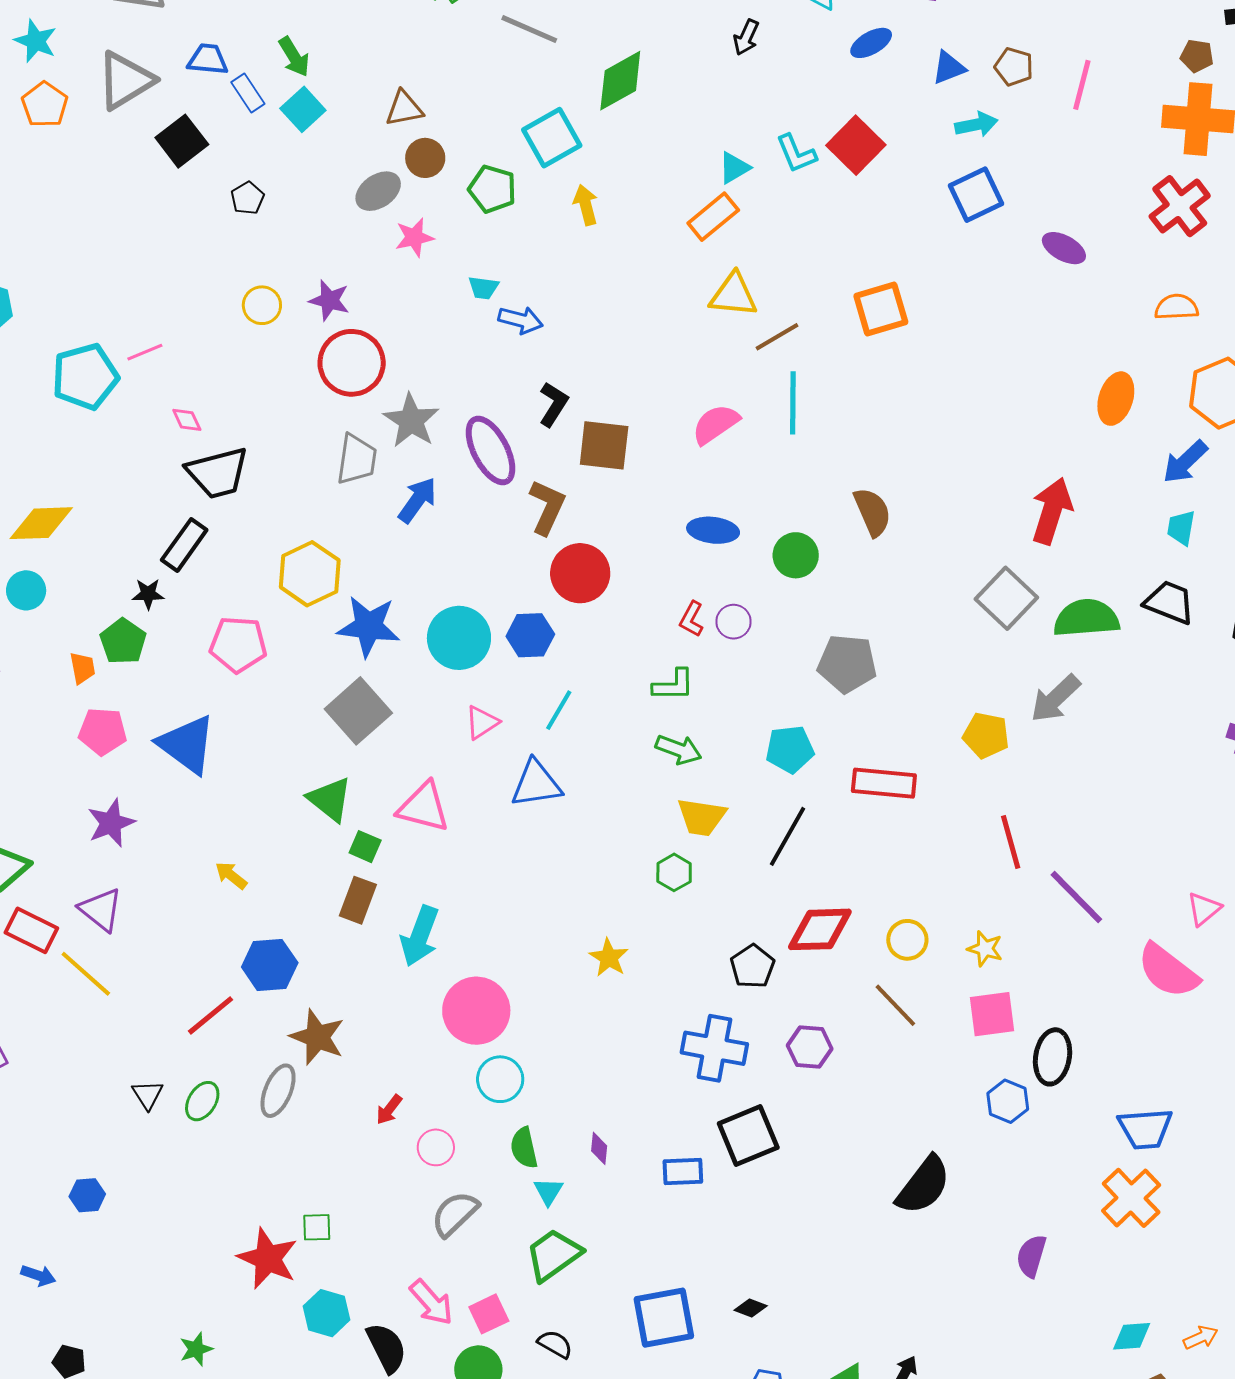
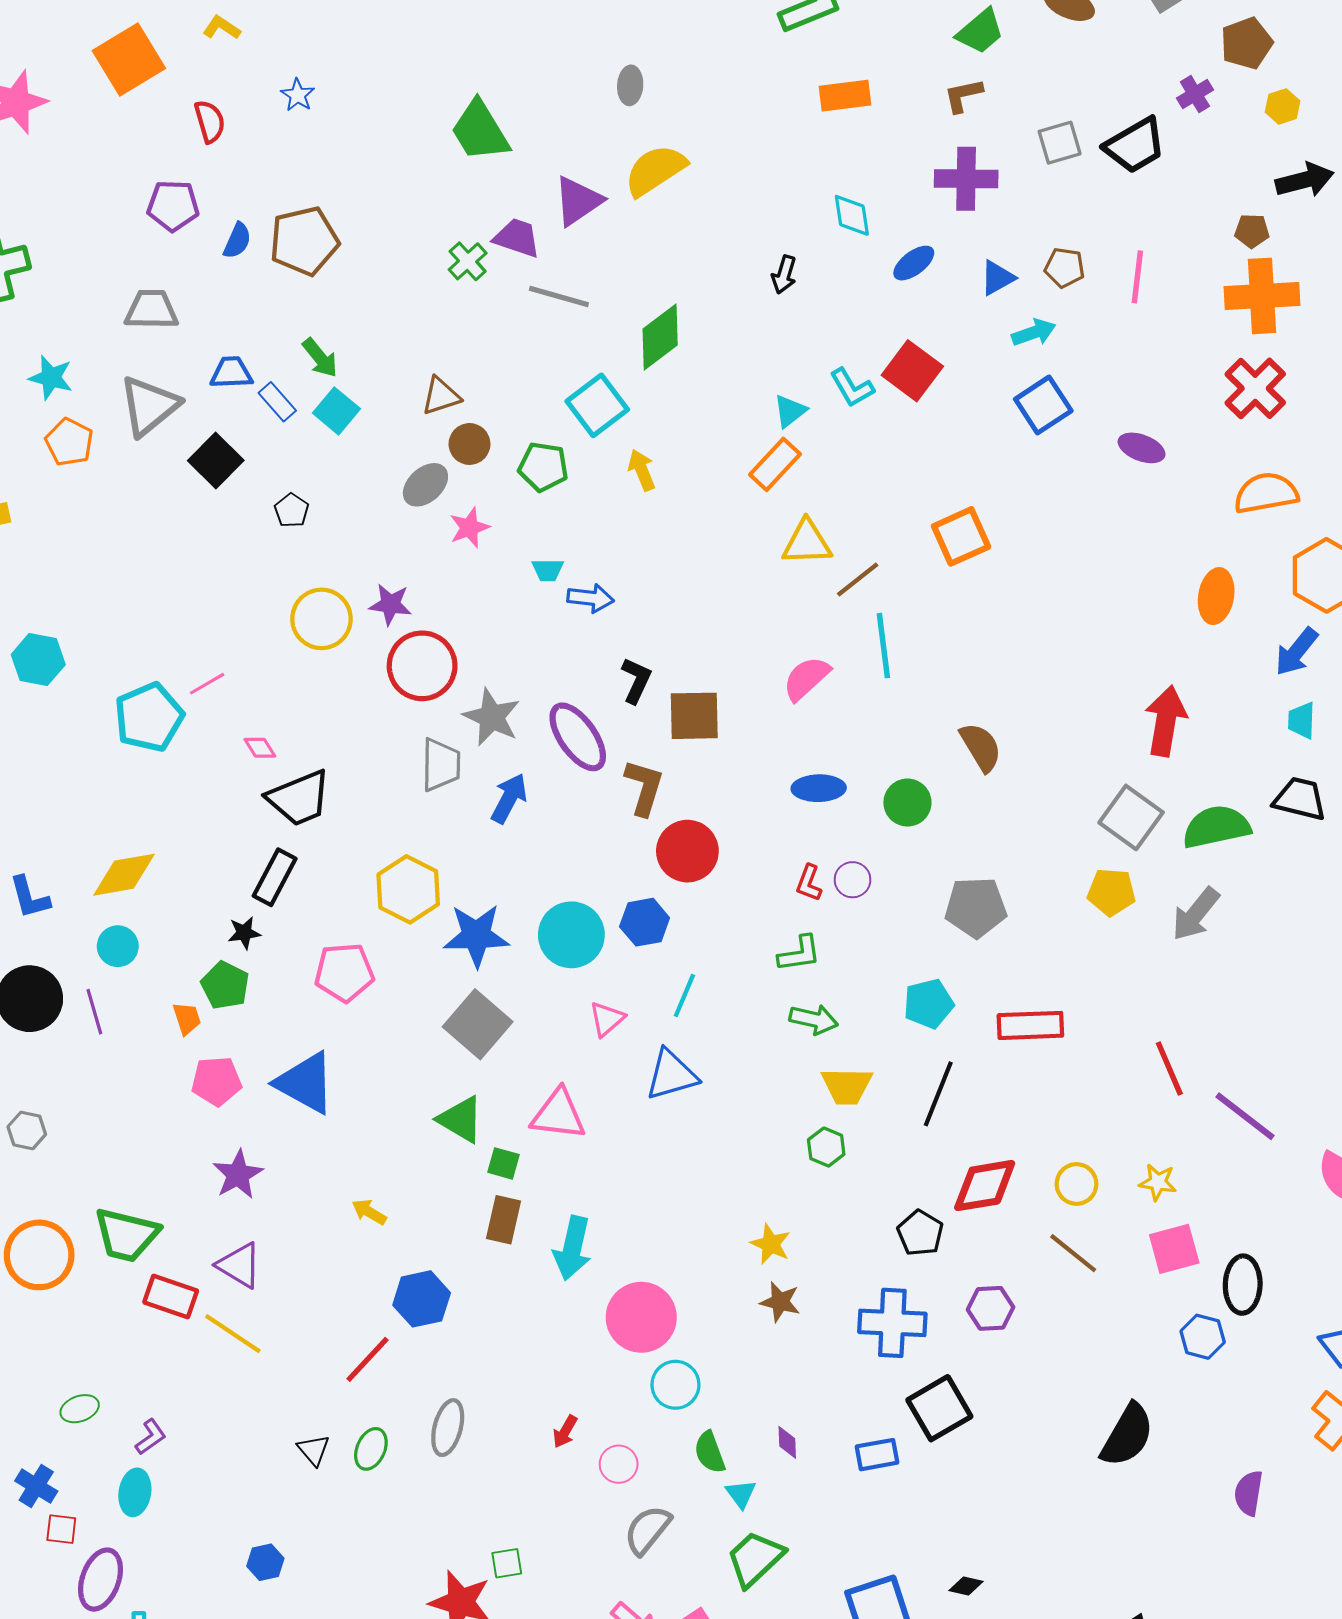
yellow circle: (262, 305) -> (321, 619), size x1.5
orange semicircle: (1177, 307) -> (1266, 493), size x1.4
yellow pentagon: (986, 735) -> (1111, 892), moved
brown star: (317, 1037) -> (780, 1302), moved, size x0.7

